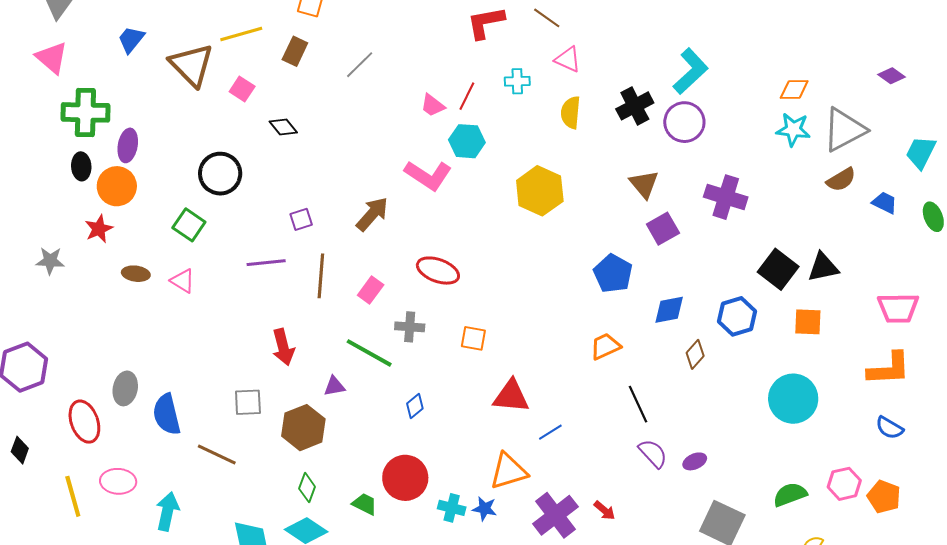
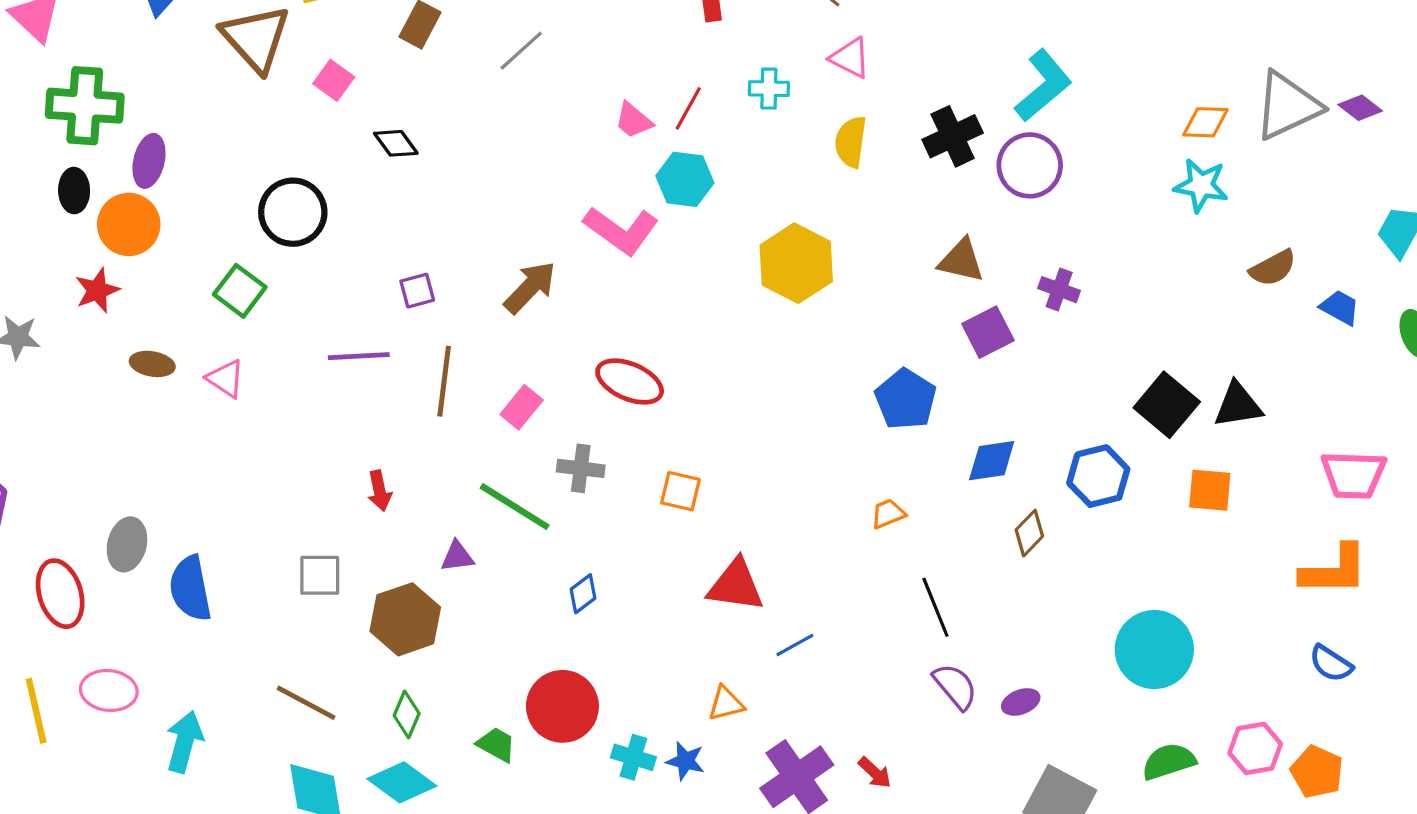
gray triangle: (844, 130) -> (1287, 106), moved
brown triangle: (644, 184) -> (961, 260), turned -40
purple cross: (726, 197) -> (1059, 290), moved, size x0.6
orange trapezoid: (605, 346) -> (888, 514), size x0.7
red arrow: (283, 347) -> (379, 491), size x0.7
cyan circle: (793, 399) -> (1154, 650), moved
brown line: (217, 455) -> (306, 703), moved
orange triangle: (508, 471) -> (726, 704), size x0.6

